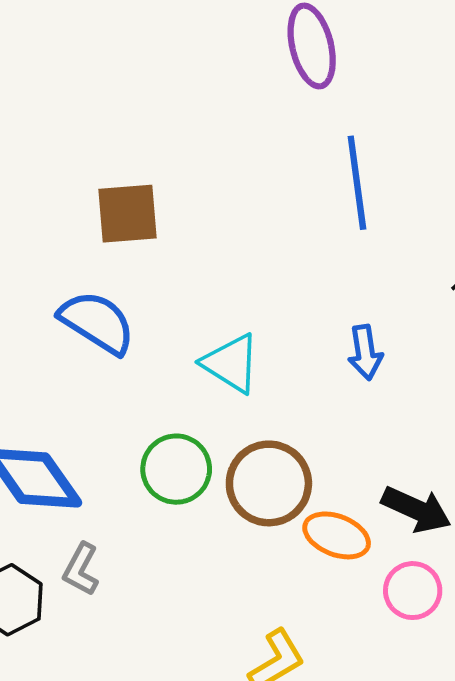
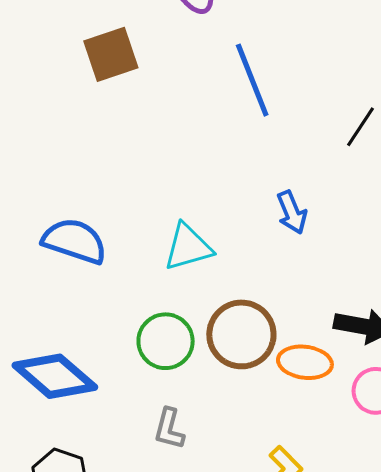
brown square: (127, 214) -> (111, 54), moved
cyan triangle: (231, 363) -> (188, 247), turned -34
gray L-shape: (81, 569) -> (169, 429), moved

